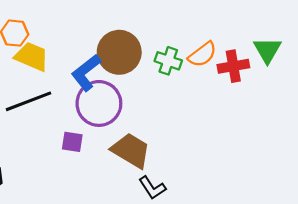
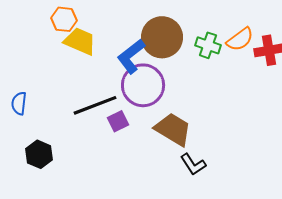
black line: (28, 101) -> (95, 105), moved
purple square: (72, 142) -> (118, 121), turned -35

